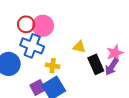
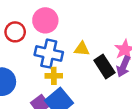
pink circle: (43, 26) -> (45, 20), moved
blue cross: (32, 46) -> (49, 54), moved

